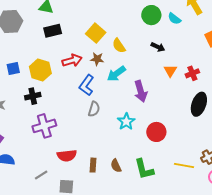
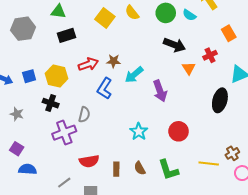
yellow square: (96, 33) -> (105, 18), moved
yellow semicircle: (119, 46) -> (132, 13), moved
black arrow: (158, 47) -> (174, 45), size x1.5
red cross: (192, 73) -> (210, 55), moved
black cross: (33, 96) -> (51, 103), turned 35
gray semicircle: (94, 109) -> (84, 115), moved
cyan star: (126, 122) -> (139, 132), moved

